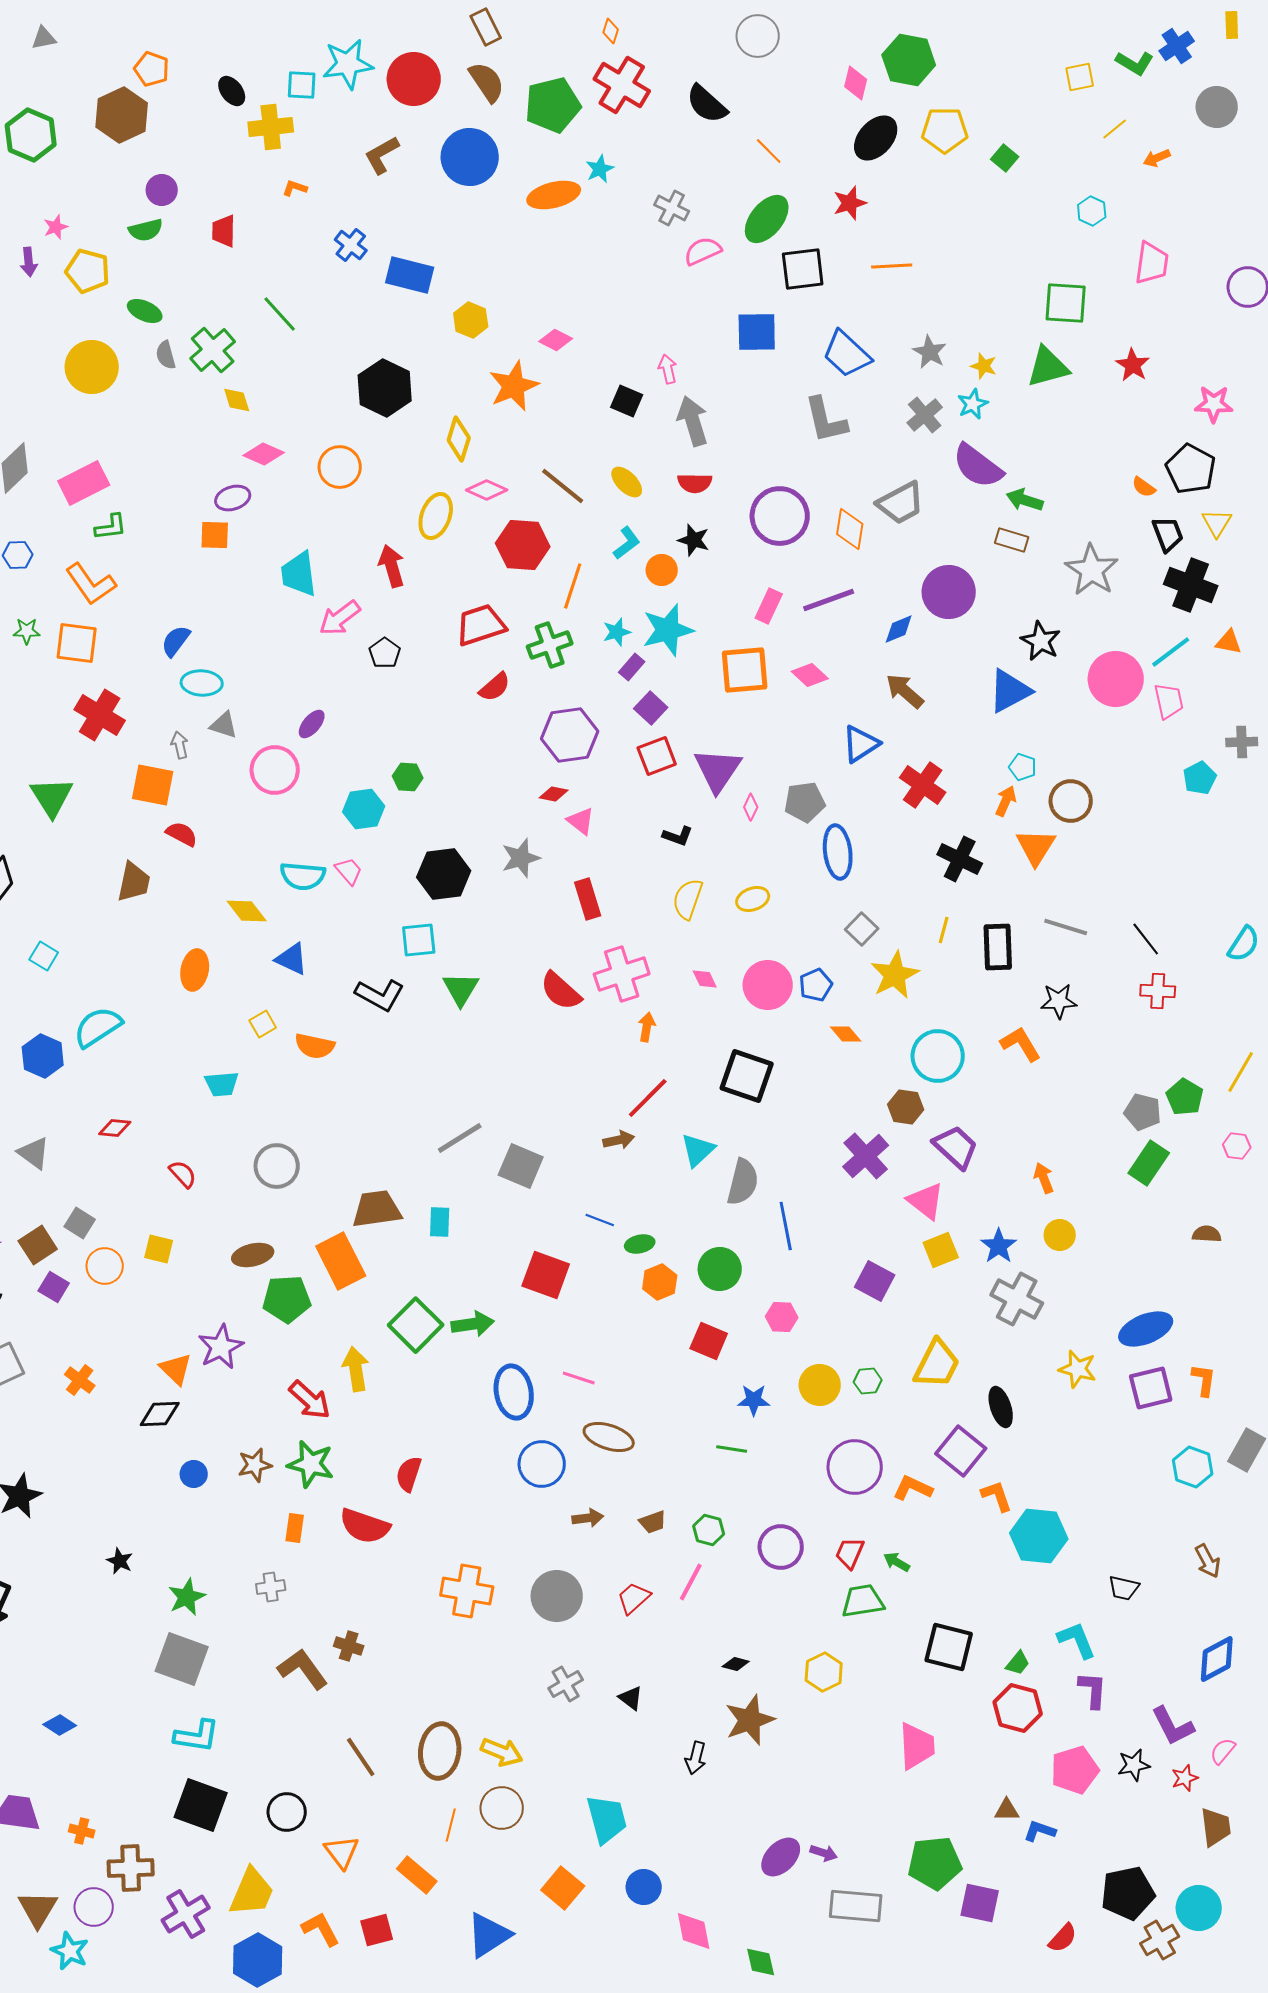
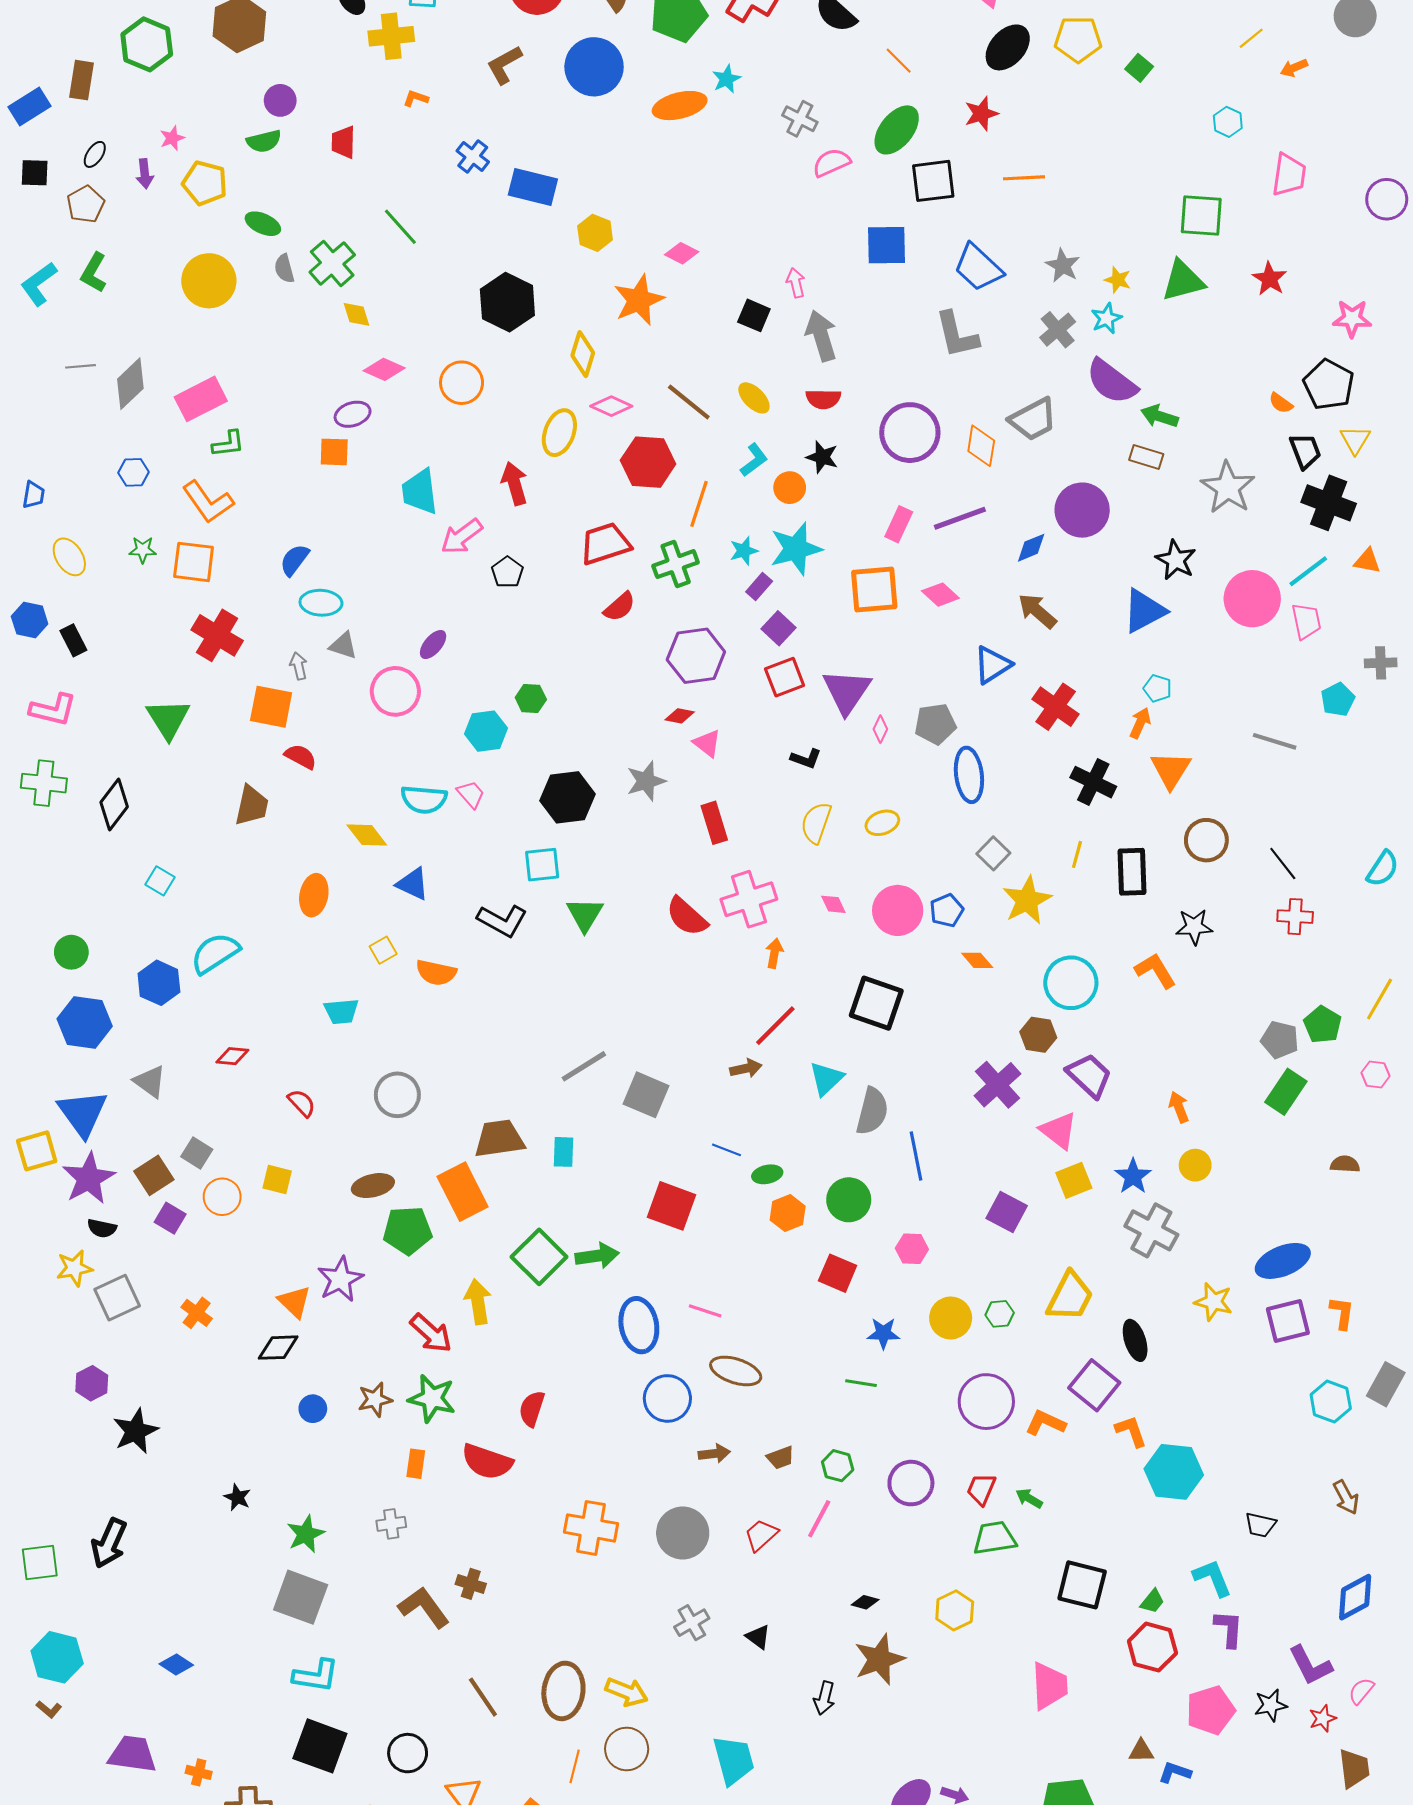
brown circle: (1071, 801) -> (1206, 840), moved
gray line: (1066, 927) -> (1275, 741), moved

